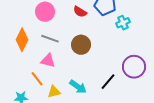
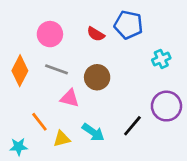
cyan cross: (123, 23) -> (161, 59), moved
pink triangle: (48, 61) -> (70, 98), moved

